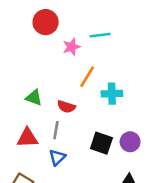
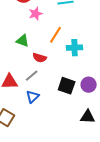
pink star: (72, 47) -> (36, 14), moved
green triangle: (34, 98) -> (23, 41), moved
gray line: (56, 130) -> (32, 76), turned 40

